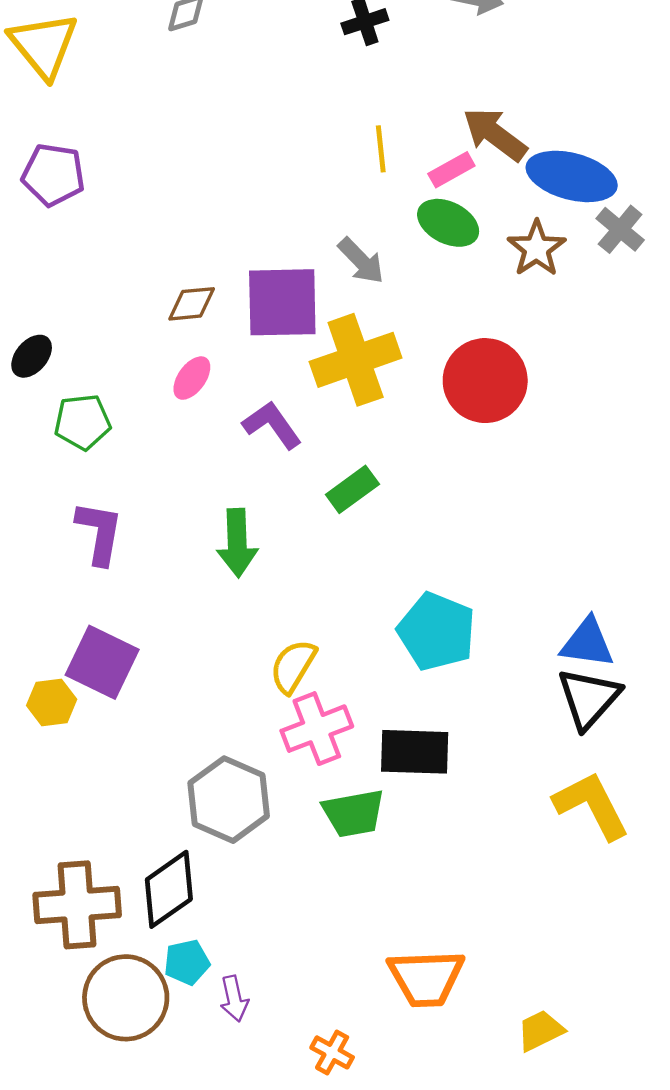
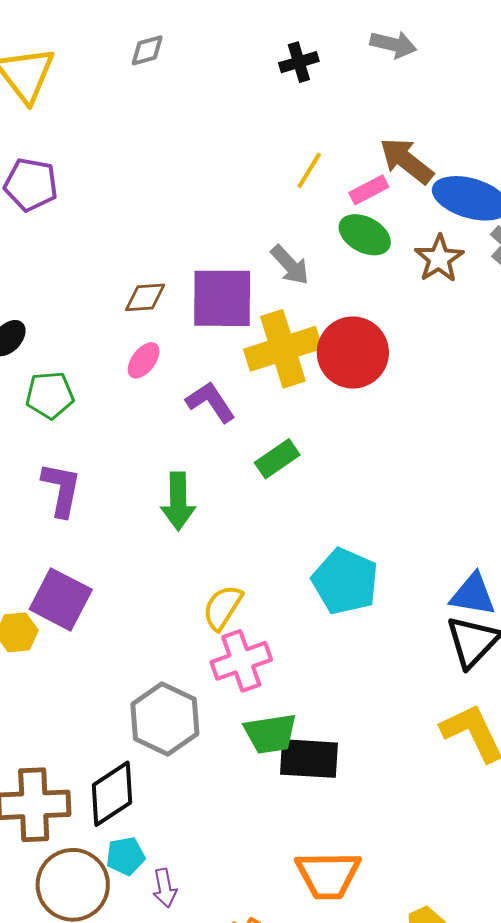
yellow line: (381, 149) -> (309, 170), turned 36
red circle: (485, 381) -> (353, 352), moved
black rectangle: (415, 752) -> (309, 759), moved

